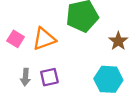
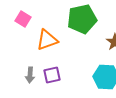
pink square: (16, 39) -> (23, 19), moved

